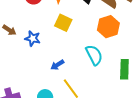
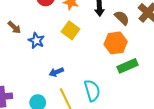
cyan semicircle: (94, 55) -> (92, 90), moved
green rectangle: (124, 69) -> (128, 66), moved, turned 54

